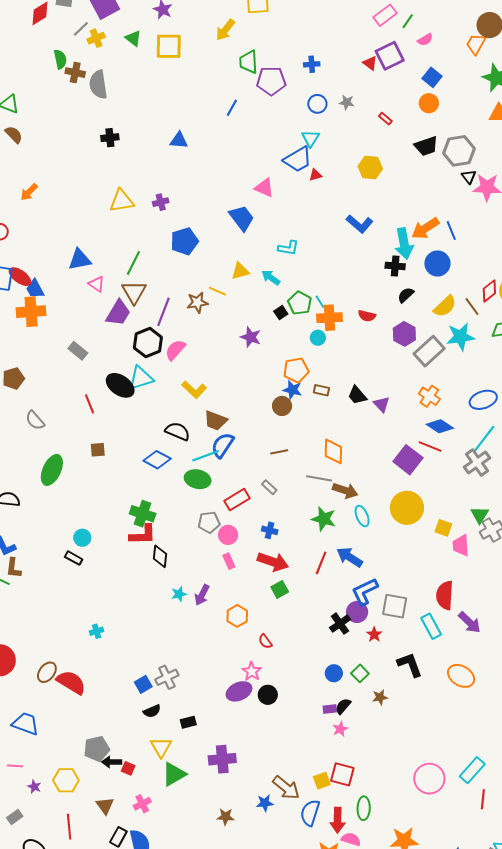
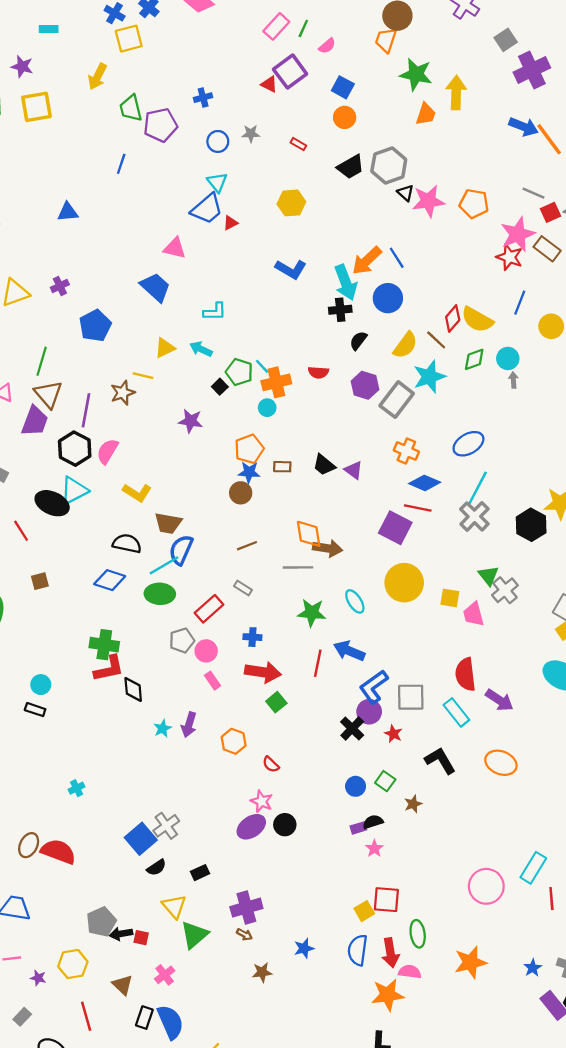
brown arrow: (345, 491) -> (328, 548), moved
blue square: (143, 684) -> (141, 839), size x1.5
black semicircle: (343, 706) -> (373, 822), turned 42
brown arrow: (286, 788) -> (244, 934), moved, size x0.5

